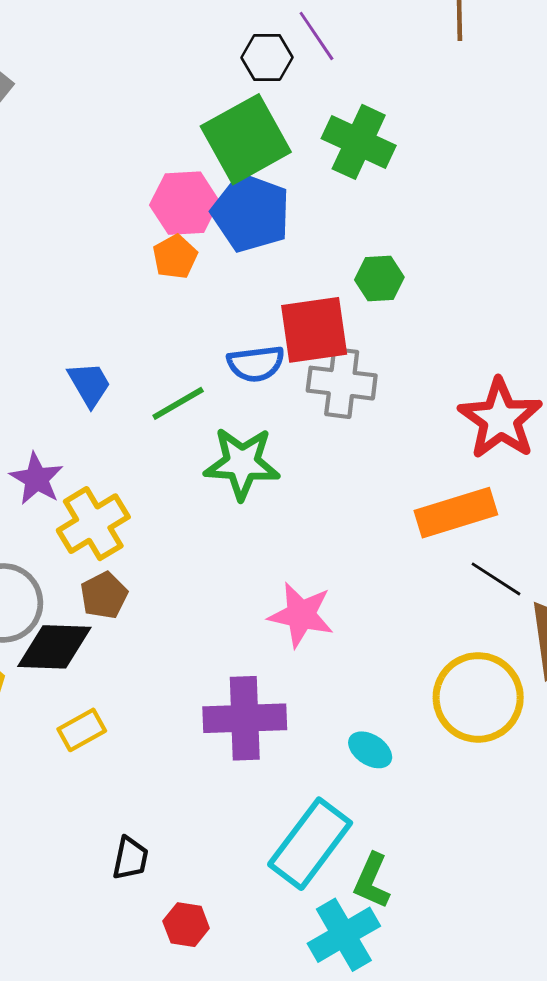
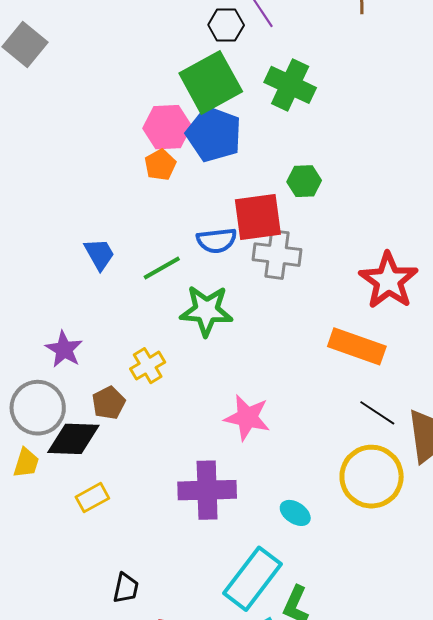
purple star: (36, 479) -> (64, 349), moved
orange rectangle: (456, 513) -> (357, 346), turned 36
yellow cross: (93, 524) -> (148, 366), moved, size x0.7
black line: (496, 579) -> (377, 413), moved

